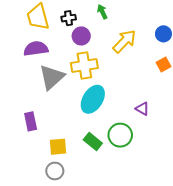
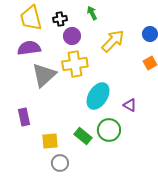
cyan ellipse: (93, 99) -> (98, 96), moved
gray circle: (55, 171) -> (60, 163), moved

